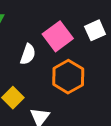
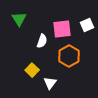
pink square: (58, 36) -> (62, 29), turned 30

